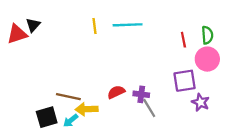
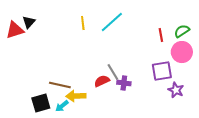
cyan line: (128, 25) -> (112, 22), turned -40
green semicircle: (207, 35) -> (182, 31), turned -119
gray line: (149, 108) -> (113, 72), moved

